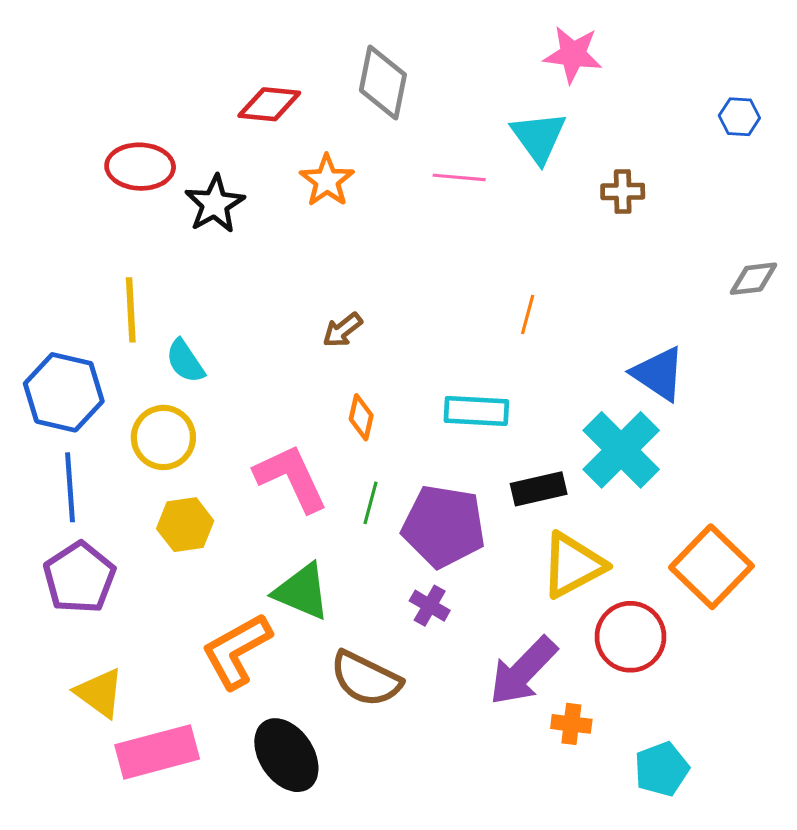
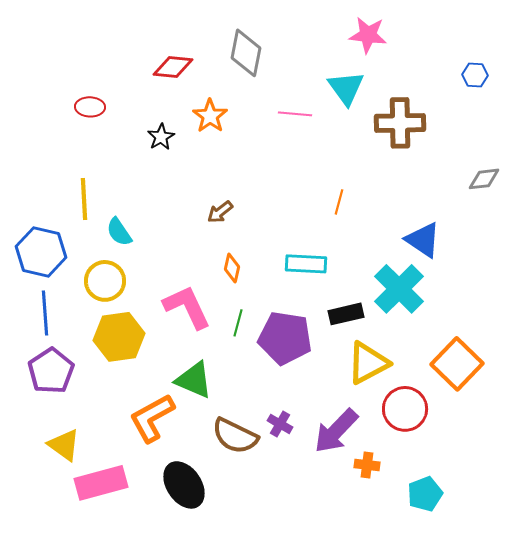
red ellipse: (140, 167) -> (90, 107), size x0.7
brown cross: (623, 191) -> (400, 123), size x1.8
black star: (215, 204) -> (161, 137), moved, size x0.7
yellow hexagon: (185, 525) -> (119, 337), size x1.4
purple cross: (430, 606) -> (280, 424), moved

